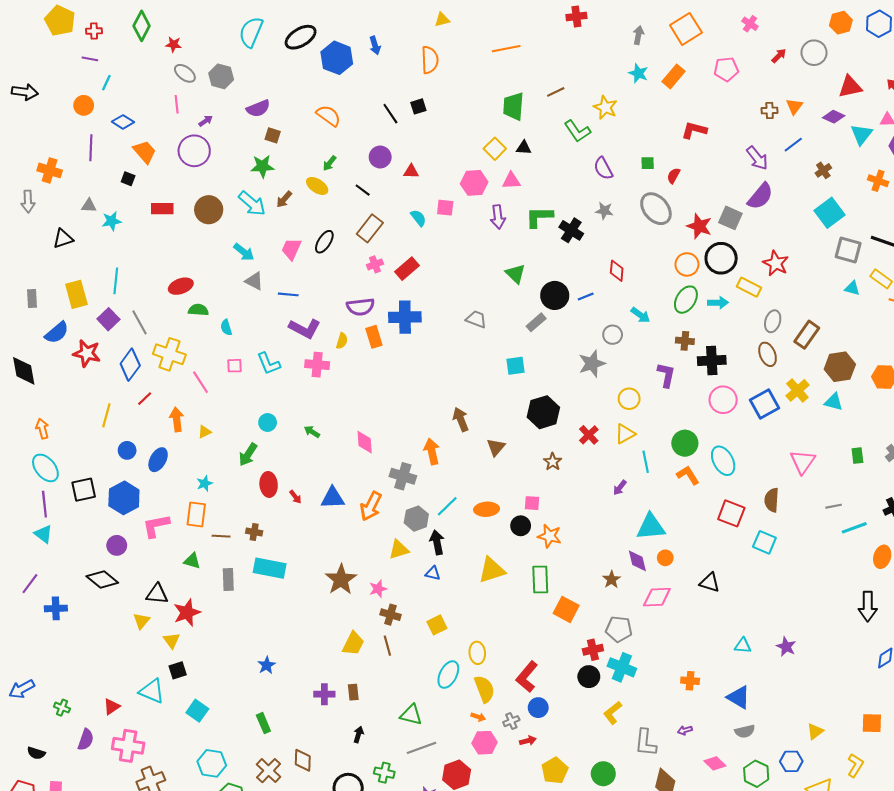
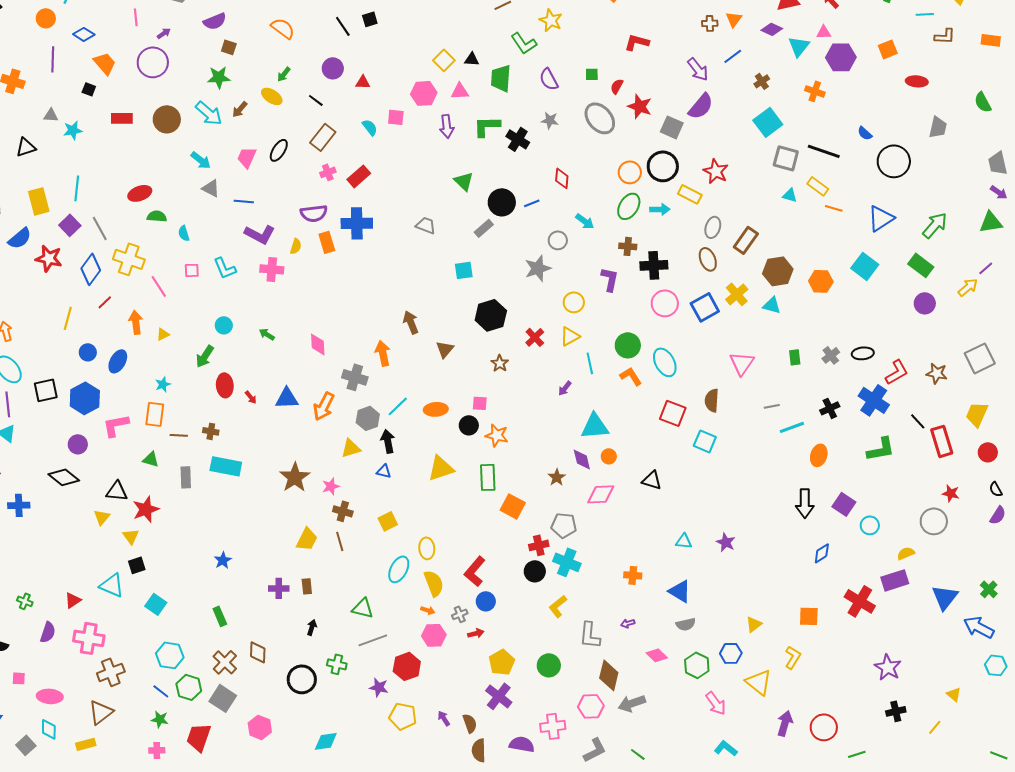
green trapezoid: (513, 106) -> (501, 78), moved
red star: (699, 226) -> (640, 106), moved

